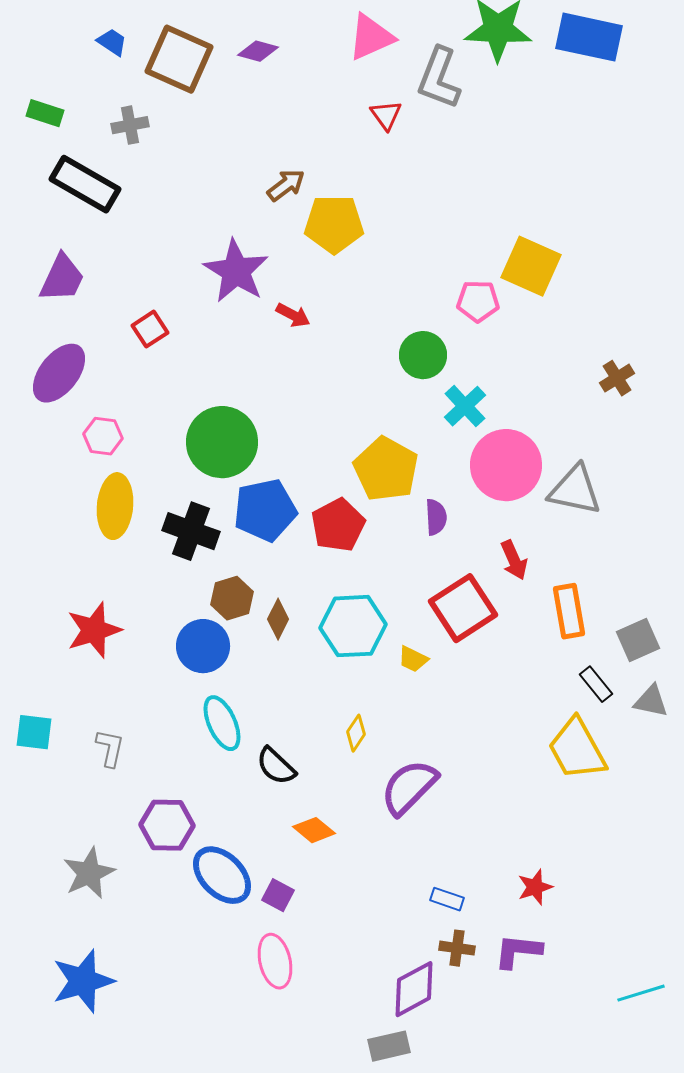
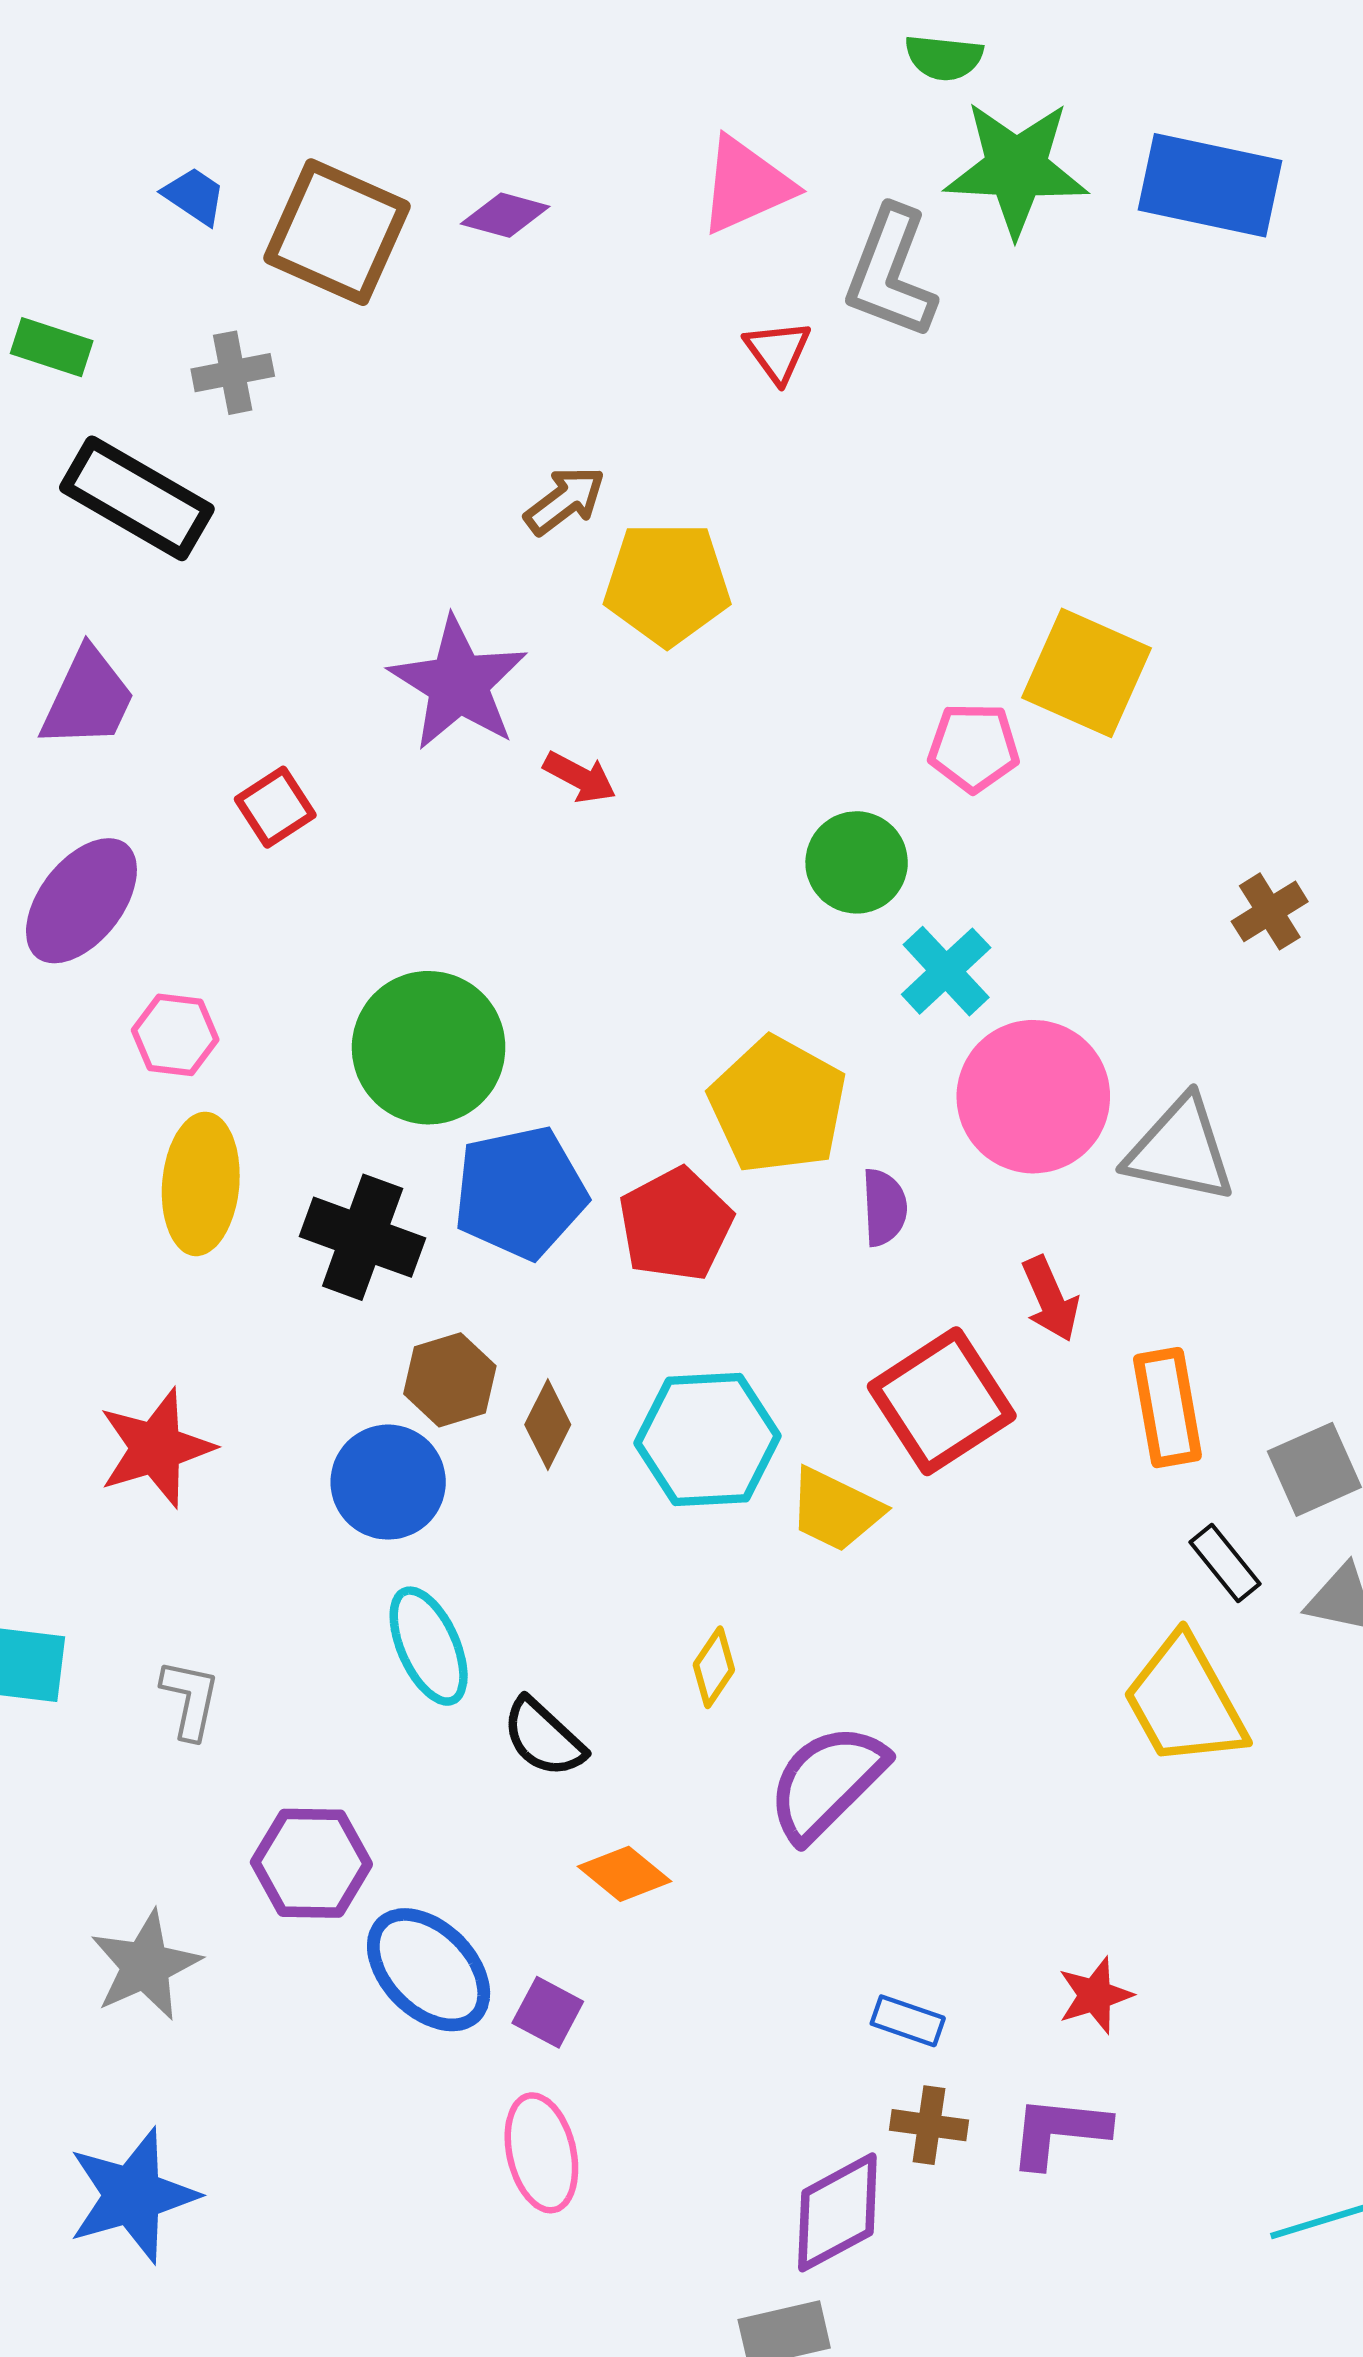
yellow trapezoid: (413, 659) -> (835, 1510), size x1.5

